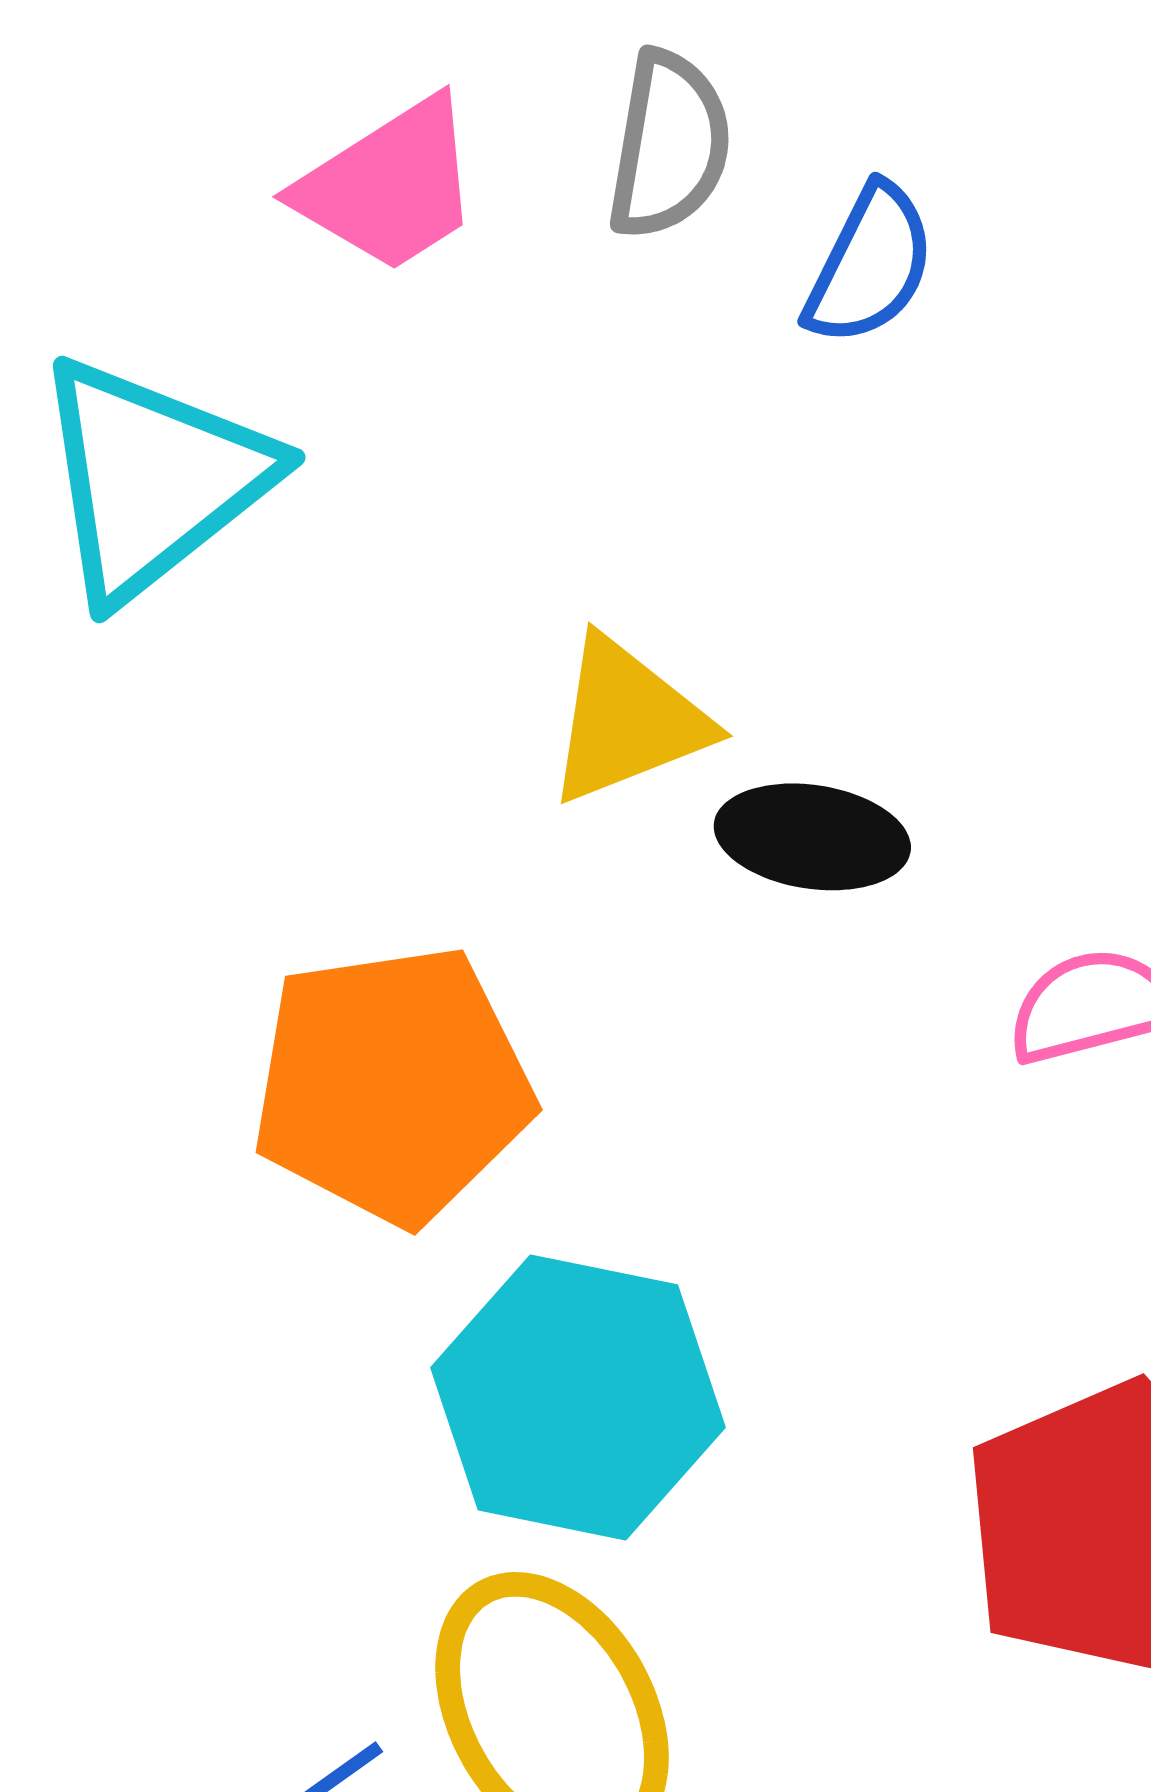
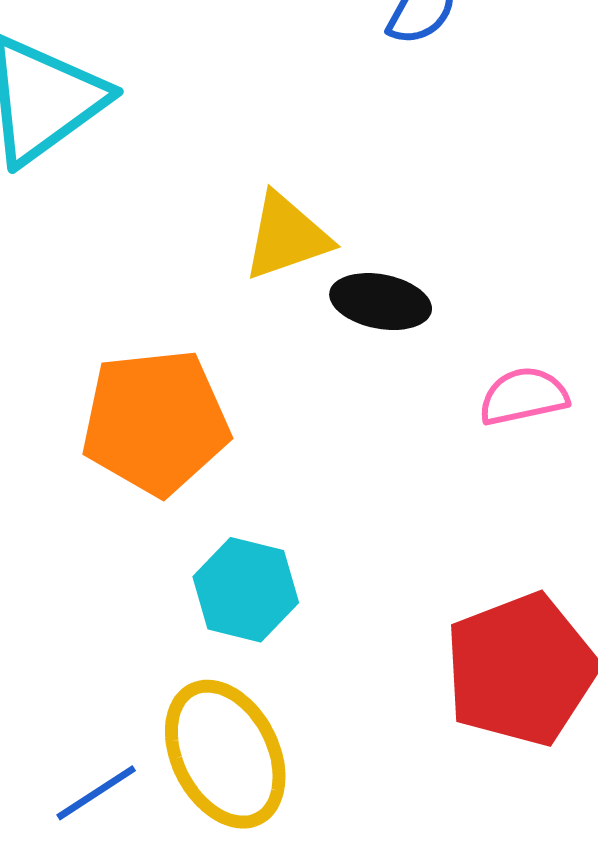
cyan hexagon: (578, 1397) -> (246, 590), size x0.7

